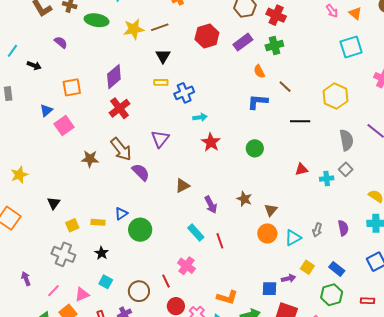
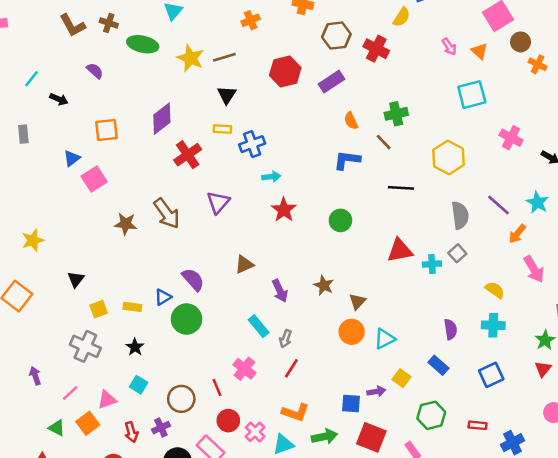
yellow star: (134, 29) -> (191, 58), turned 30
green cross: (274, 46) -> (396, 114), moved
red cross: (119, 108) -> (188, 155), moved
red triangle: (301, 169) -> (400, 250), size x1.5
purple semicircle: (141, 172) -> (193, 279), moved
gray arrow: (317, 230) -> (286, 339), moved
red line: (220, 241) -> (291, 368), moved, turned 49
blue rectangle: (337, 269) -> (438, 365), moved

